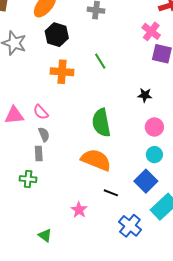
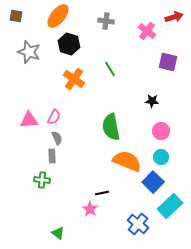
pink cross: (151, 31) -> (147, 31), moved
orange cross: (62, 72) -> (74, 79), turned 30
pink semicircle: (41, 112) -> (54, 117), turned -112
orange semicircle: (96, 160) -> (127, 161), moved
black line: (111, 193) -> (102, 193), moved, turned -32

